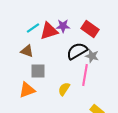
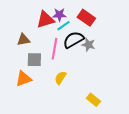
cyan line: (33, 28) -> (63, 26), moved
brown triangle: (27, 51) -> (23, 40), turned -32
pink line: (85, 75) -> (54, 49), moved

